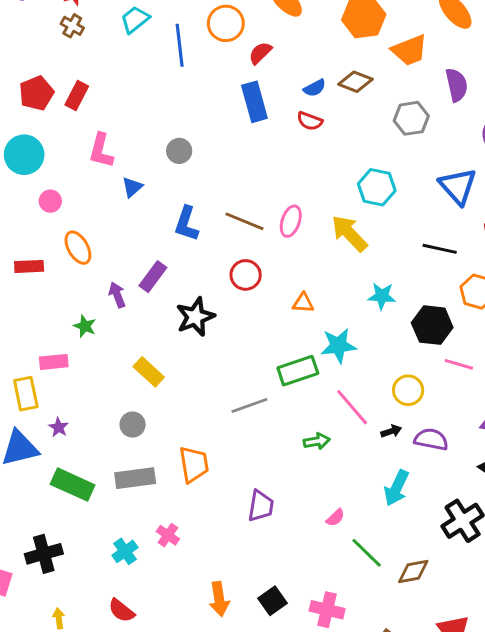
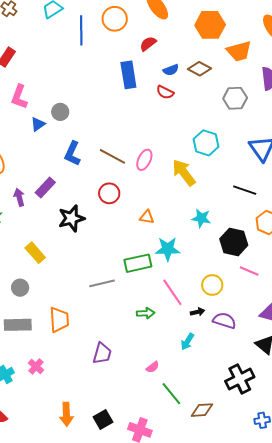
red semicircle: (260, 53) -> (148, 44), moved
gray circle: (179, 151) -> (60, 112), moved
cyan arrow: (396, 488) -> (187, 342), moved, size x0.7

